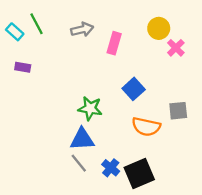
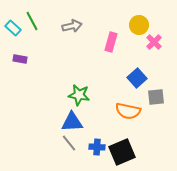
pink rectangle: (114, 43) -> (111, 42), moved
blue square: (134, 89) -> (137, 78), moved
blue cross: (111, 168) -> (97, 147), turned -35

